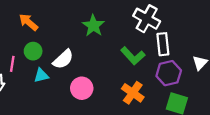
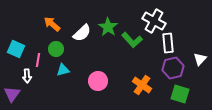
green L-shape: (133, 56) -> (132, 40), moved
white semicircle: (63, 59) -> (82, 33), moved

